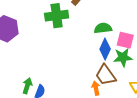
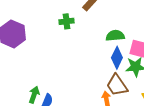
green cross: (57, 16) -> (66, 21), size x0.6

